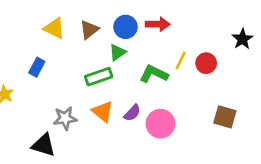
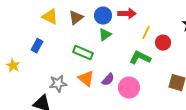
green triangle: (117, 52) -> (105, 35), moved
yellow line: (181, 60) -> (146, 33), moved
green L-shape: (154, 74) -> (140, 58), moved
green rectangle: (99, 77) -> (83, 53), turned 42

